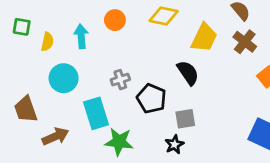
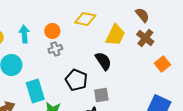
orange circle: (115, 20) -> (52, 31), moved
gray cross: (120, 80) -> (55, 49), moved

